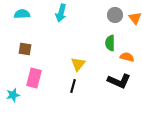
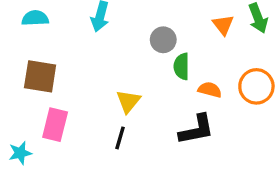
gray circle: (115, 15) -> (163, 40), moved
brown square: (25, 49) -> (40, 76), size x1.5
black L-shape: (119, 81) -> (197, 130), turned -35

